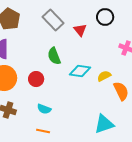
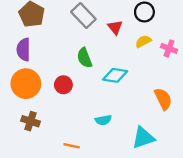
yellow semicircle: (104, 76) -> (143, 41), moved
cyan semicircle: (44, 109) -> (103, 120), moved, turned -32

